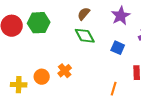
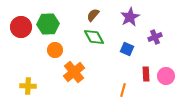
orange cross: (65, 71) -> (74, 72), size x1.5
orange circle: (42, 77) -> (55, 50), moved

